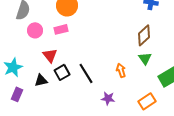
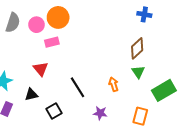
pink circle: (35, 30) -> (36, 25), moved
black square: (62, 72) -> (54, 111), moved
orange rectangle: (147, 101) -> (140, 116), turned -42

